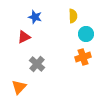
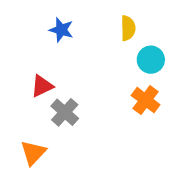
red triangle: (24, 37) -> (42, 86), moved
orange cross: (83, 57) -> (146, 100), turned -35

